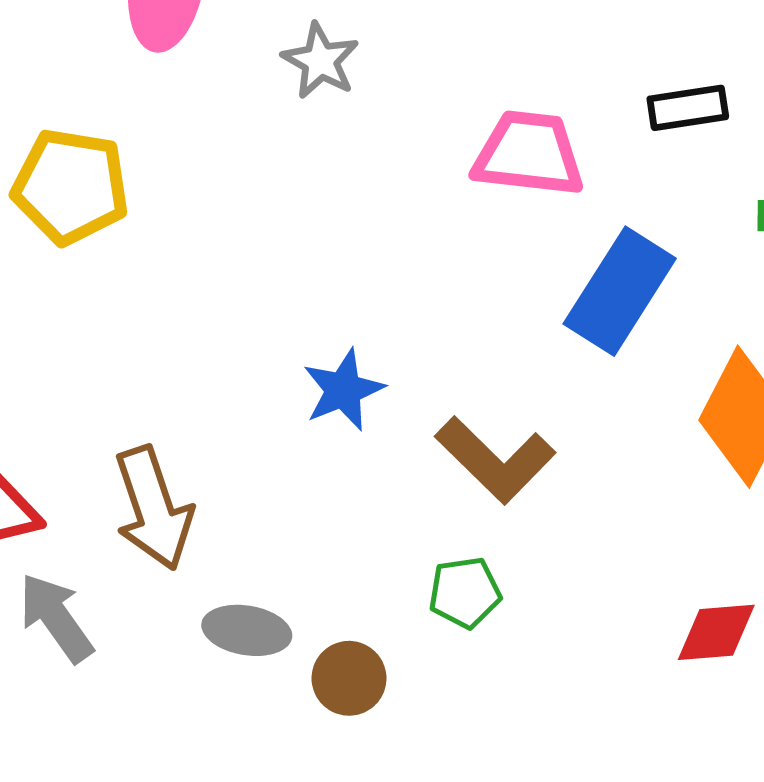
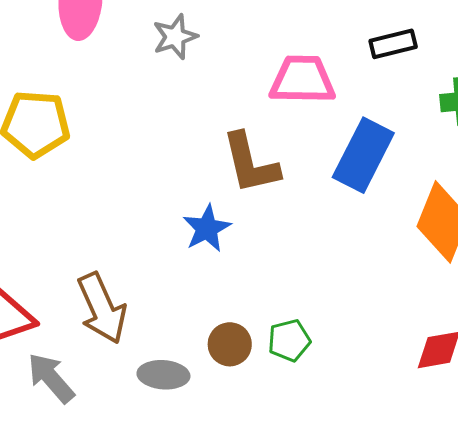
gray star: (320, 61) -> (175, 37), turned 30
brown L-shape: (495, 460) -> (250, 163), moved, turned 38
brown circle: (349, 678) -> (230, 344), moved

